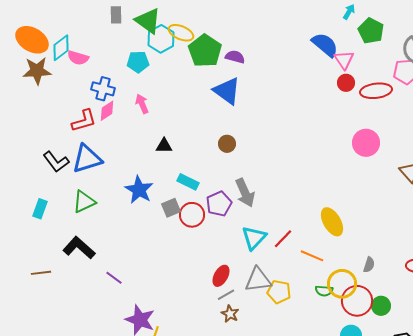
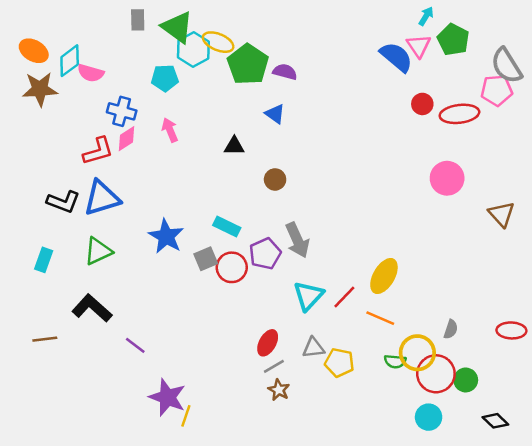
orange ellipse: (32, 40) -> (34, 51), size x0.7
pink triangle: (344, 60) -> (419, 46), moved
blue triangle: (227, 91) -> (275, 114), size x0.6
black triangle: (164, 146) -> (234, 146), moved
black L-shape: (56, 162) -> (63, 202), turned -32
yellow ellipse: (332, 222) -> (384, 276), moved, turned 60
gray triangle: (258, 280) -> (313, 348), size x0.7

